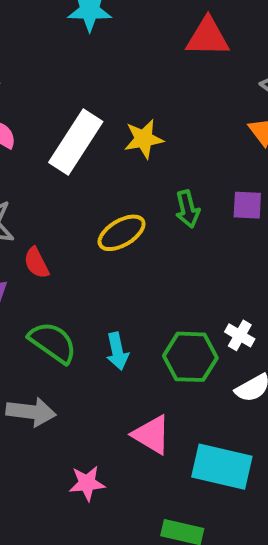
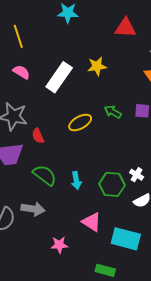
yellow star: (144, 139) -> (97, 66), moved
green arrow: (188, 209) -> (113, 112), turned 132

